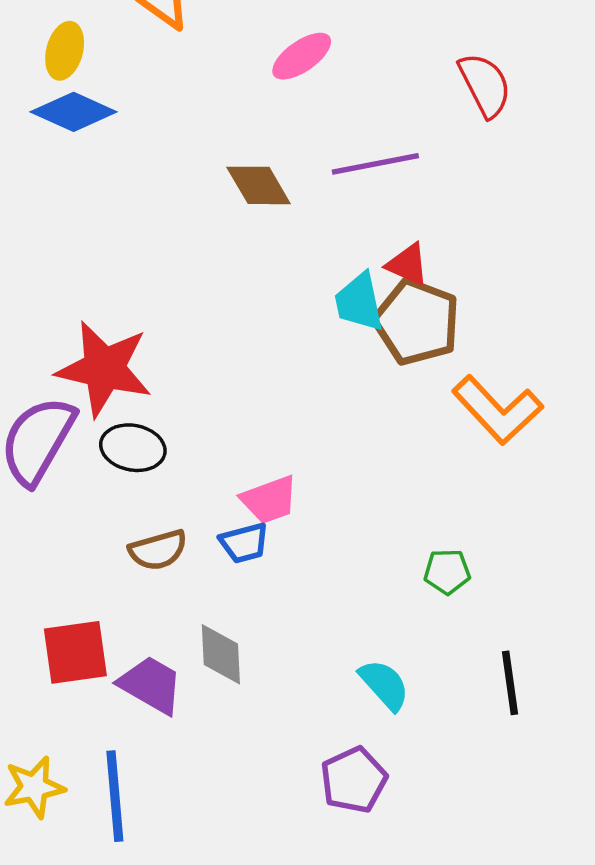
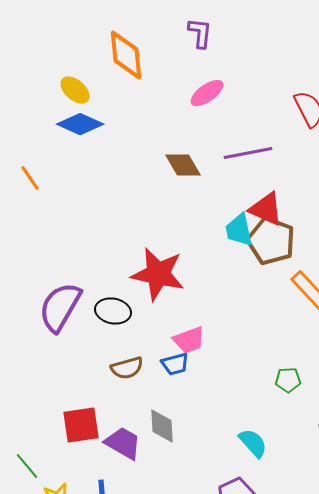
yellow ellipse: (65, 51) -> (75, 90), turned -64
red triangle: (408, 265) -> (266, 209), size x1.4
red star: (104, 369) -> (158, 274), moved

